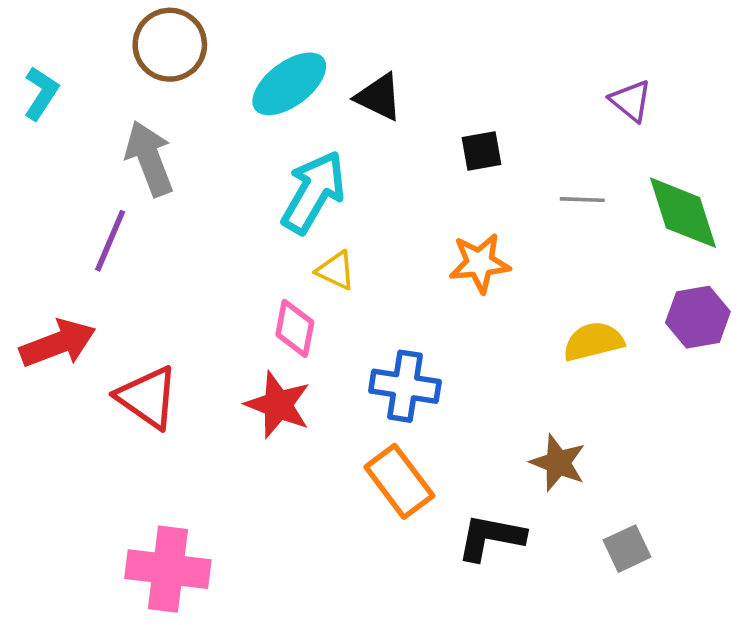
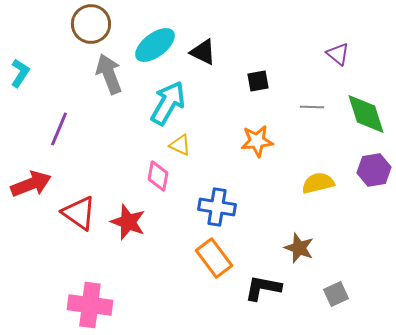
cyan L-shape: (41, 93) -> (20, 73), moved
gray arrow: (149, 159) -> (109, 74), moved
red star: (278, 405) -> (128, 222), moved

